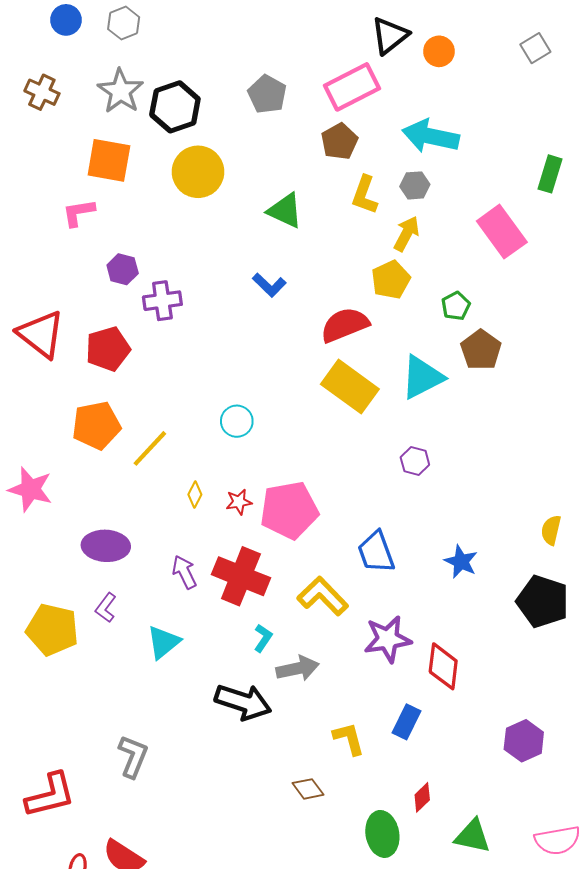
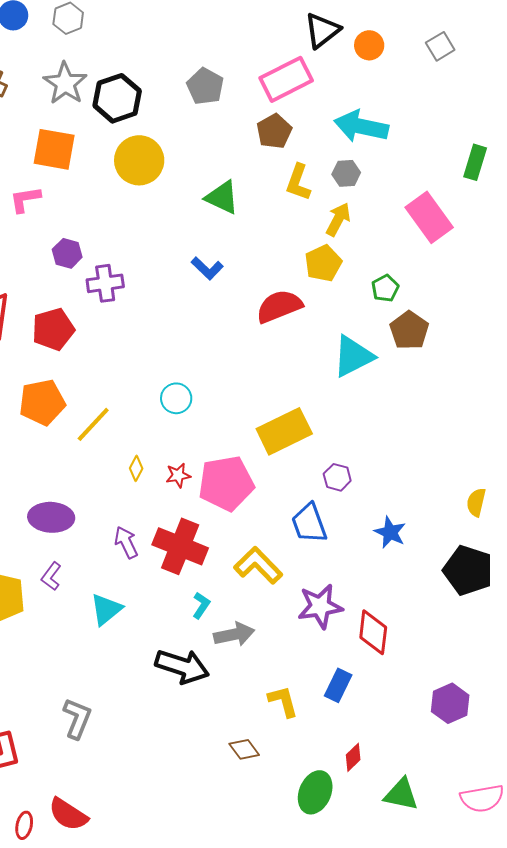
gray square: (535, 48) -> (440, 46), moved
yellow rectangle: (350, 387) -> (284, 431), moved, turned -62
purple hexagon: (415, 461) -> (337, 477), moved
green ellipse: (382, 834) -> (315, 792), turned 33

